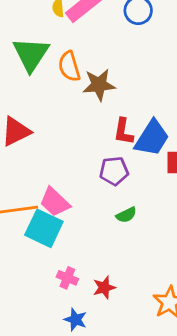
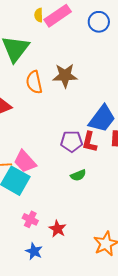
orange semicircle: (69, 66) -> (34, 82), moved
red L-shape: (123, 132) -> (90, 142), moved
red star: (104, 288) -> (57, 229), turned -30

